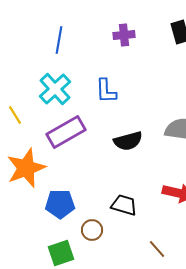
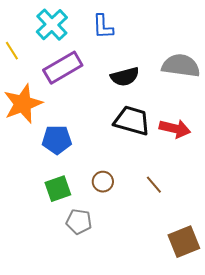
black trapezoid: (124, 205) -> (132, 121), moved, size x1.4
brown circle: (92, 230) -> (103, 182), moved

